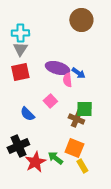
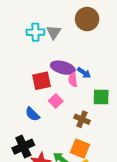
cyan cross: (20, 33) -> (35, 32), moved
gray triangle: (20, 49) -> (54, 32), moved
red square: (20, 72) -> (41, 81), moved
green square: (84, 109) -> (101, 97), moved

